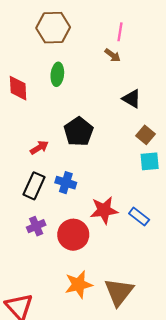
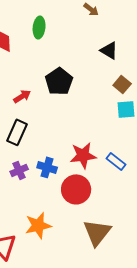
blue cross: (66, 183) -> (47, 167), moved
red circle: (73, 235) -> (76, 189), moved
orange star: (79, 285) -> (38, 225), moved

